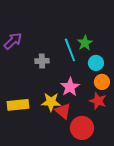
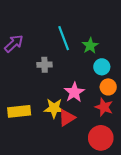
cyan line: (70, 50) -> (64, 38), moved
red triangle: (63, 111) -> (67, 118), turned 48
red circle: (82, 128) -> (101, 138), moved

